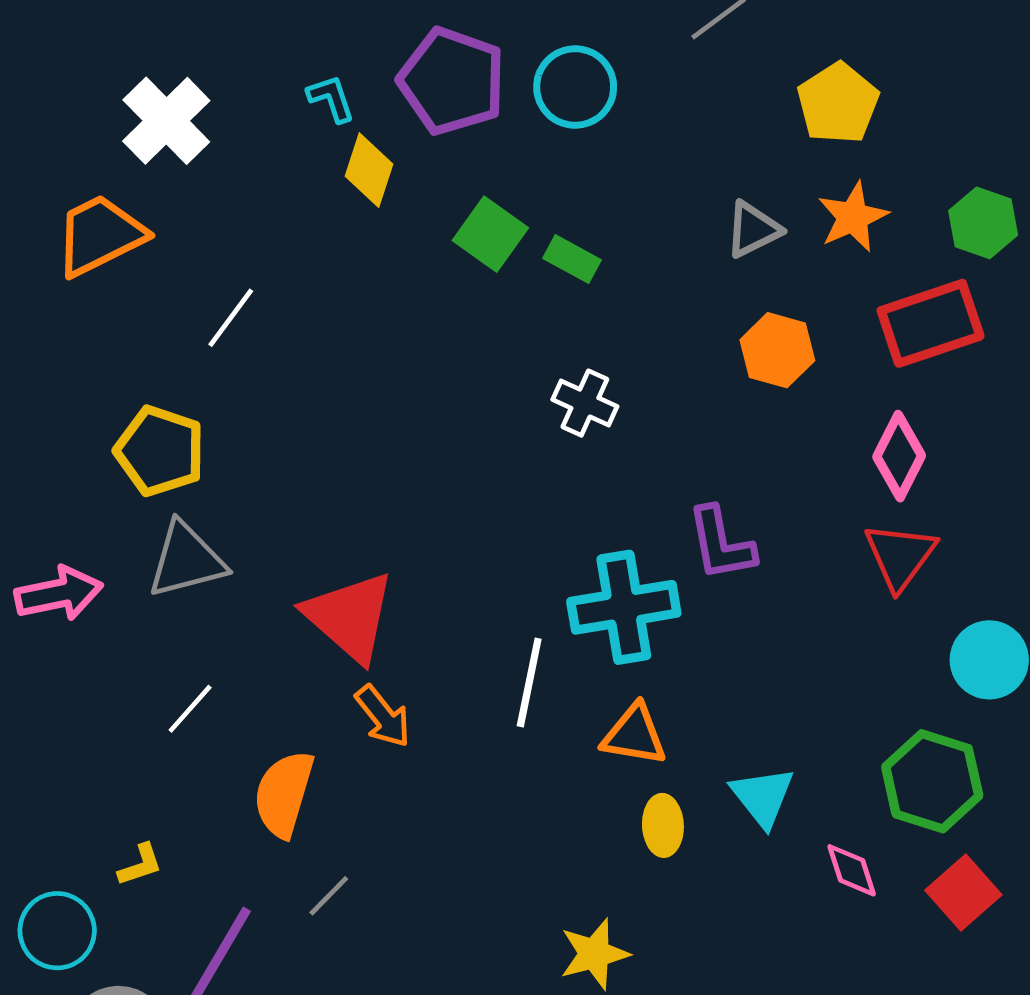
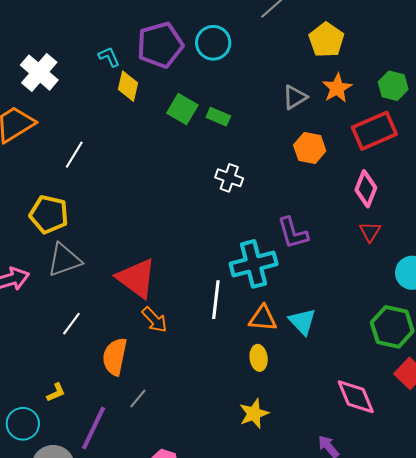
purple pentagon: (452, 81) -> (160, 45), turned -30
red triangle: (900, 556) -> (370, 232), size x0.7
cyan triangle: (763, 797) -> (302, 322), moved
yellow ellipse: (663, 825) -> (259, 358), moved
pink diamond: (852, 870) -> (356, 397), moved, size x1.6

